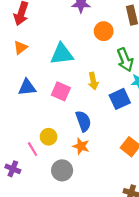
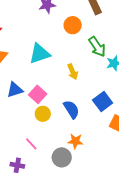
pink square: (61, 91) -> (38, 94), moved, turned 30
blue square: (120, 99) -> (103, 101), moved
yellow circle: (49, 137) -> (43, 114), moved
orange star: (81, 146) -> (75, 141), moved

